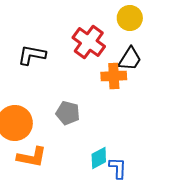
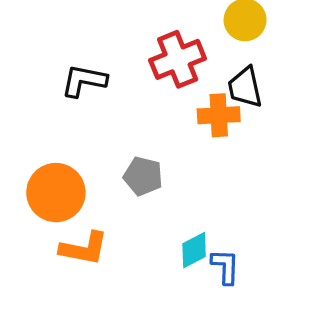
red cross: (89, 42) -> (178, 59), turned 32
black trapezoid: (130, 59) -> (245, 87), turned 136

